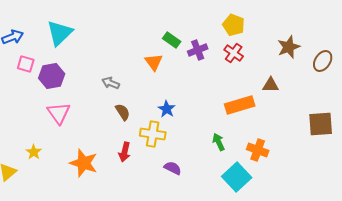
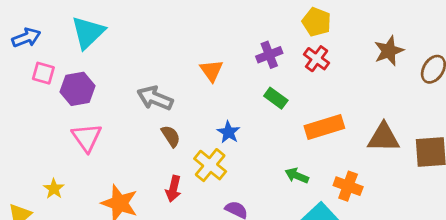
green rectangle: (172, 40) -> (276, 98), moved
gray arrow: (111, 83) -> (155, 98), size x1.5
brown triangle: (271, 85) -> (384, 137), moved, size x1.5
yellow cross: (153, 134) -> (210, 165), turned 30
green arrow: (219, 142) -> (297, 176), turned -42

